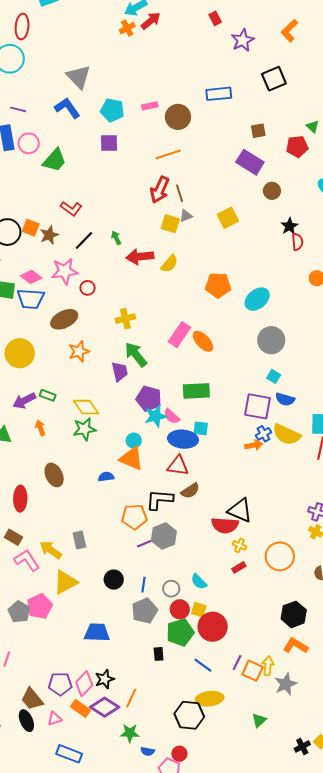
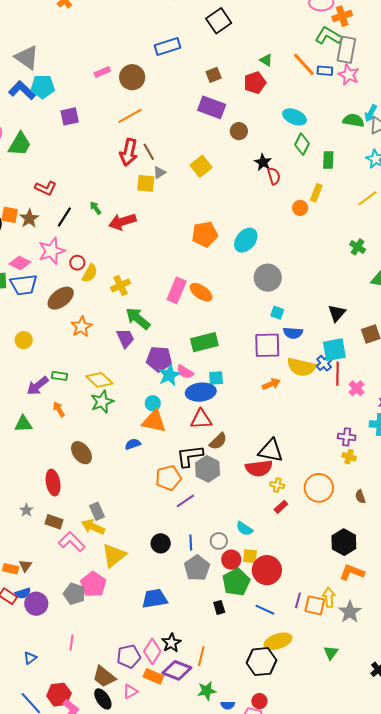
cyan pentagon: (112, 110) -> (43, 87), moved
yellow semicircle: (169, 264) -> (90, 273), moved
yellow circle: (20, 353) -> (24, 340), size x0.6
blue cross: (264, 434) -> (324, 363), moved
gray hexagon: (164, 536) -> (208, 469), moved
gray rectangle: (79, 540) -> (97, 511), moved

